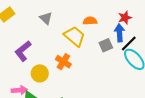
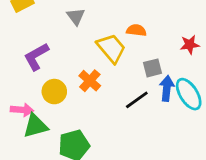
red star: (125, 18) -> (190, 45), moved
blue arrow: (119, 33) -> (167, 88), moved
black line: (129, 44) -> (137, 100), moved

